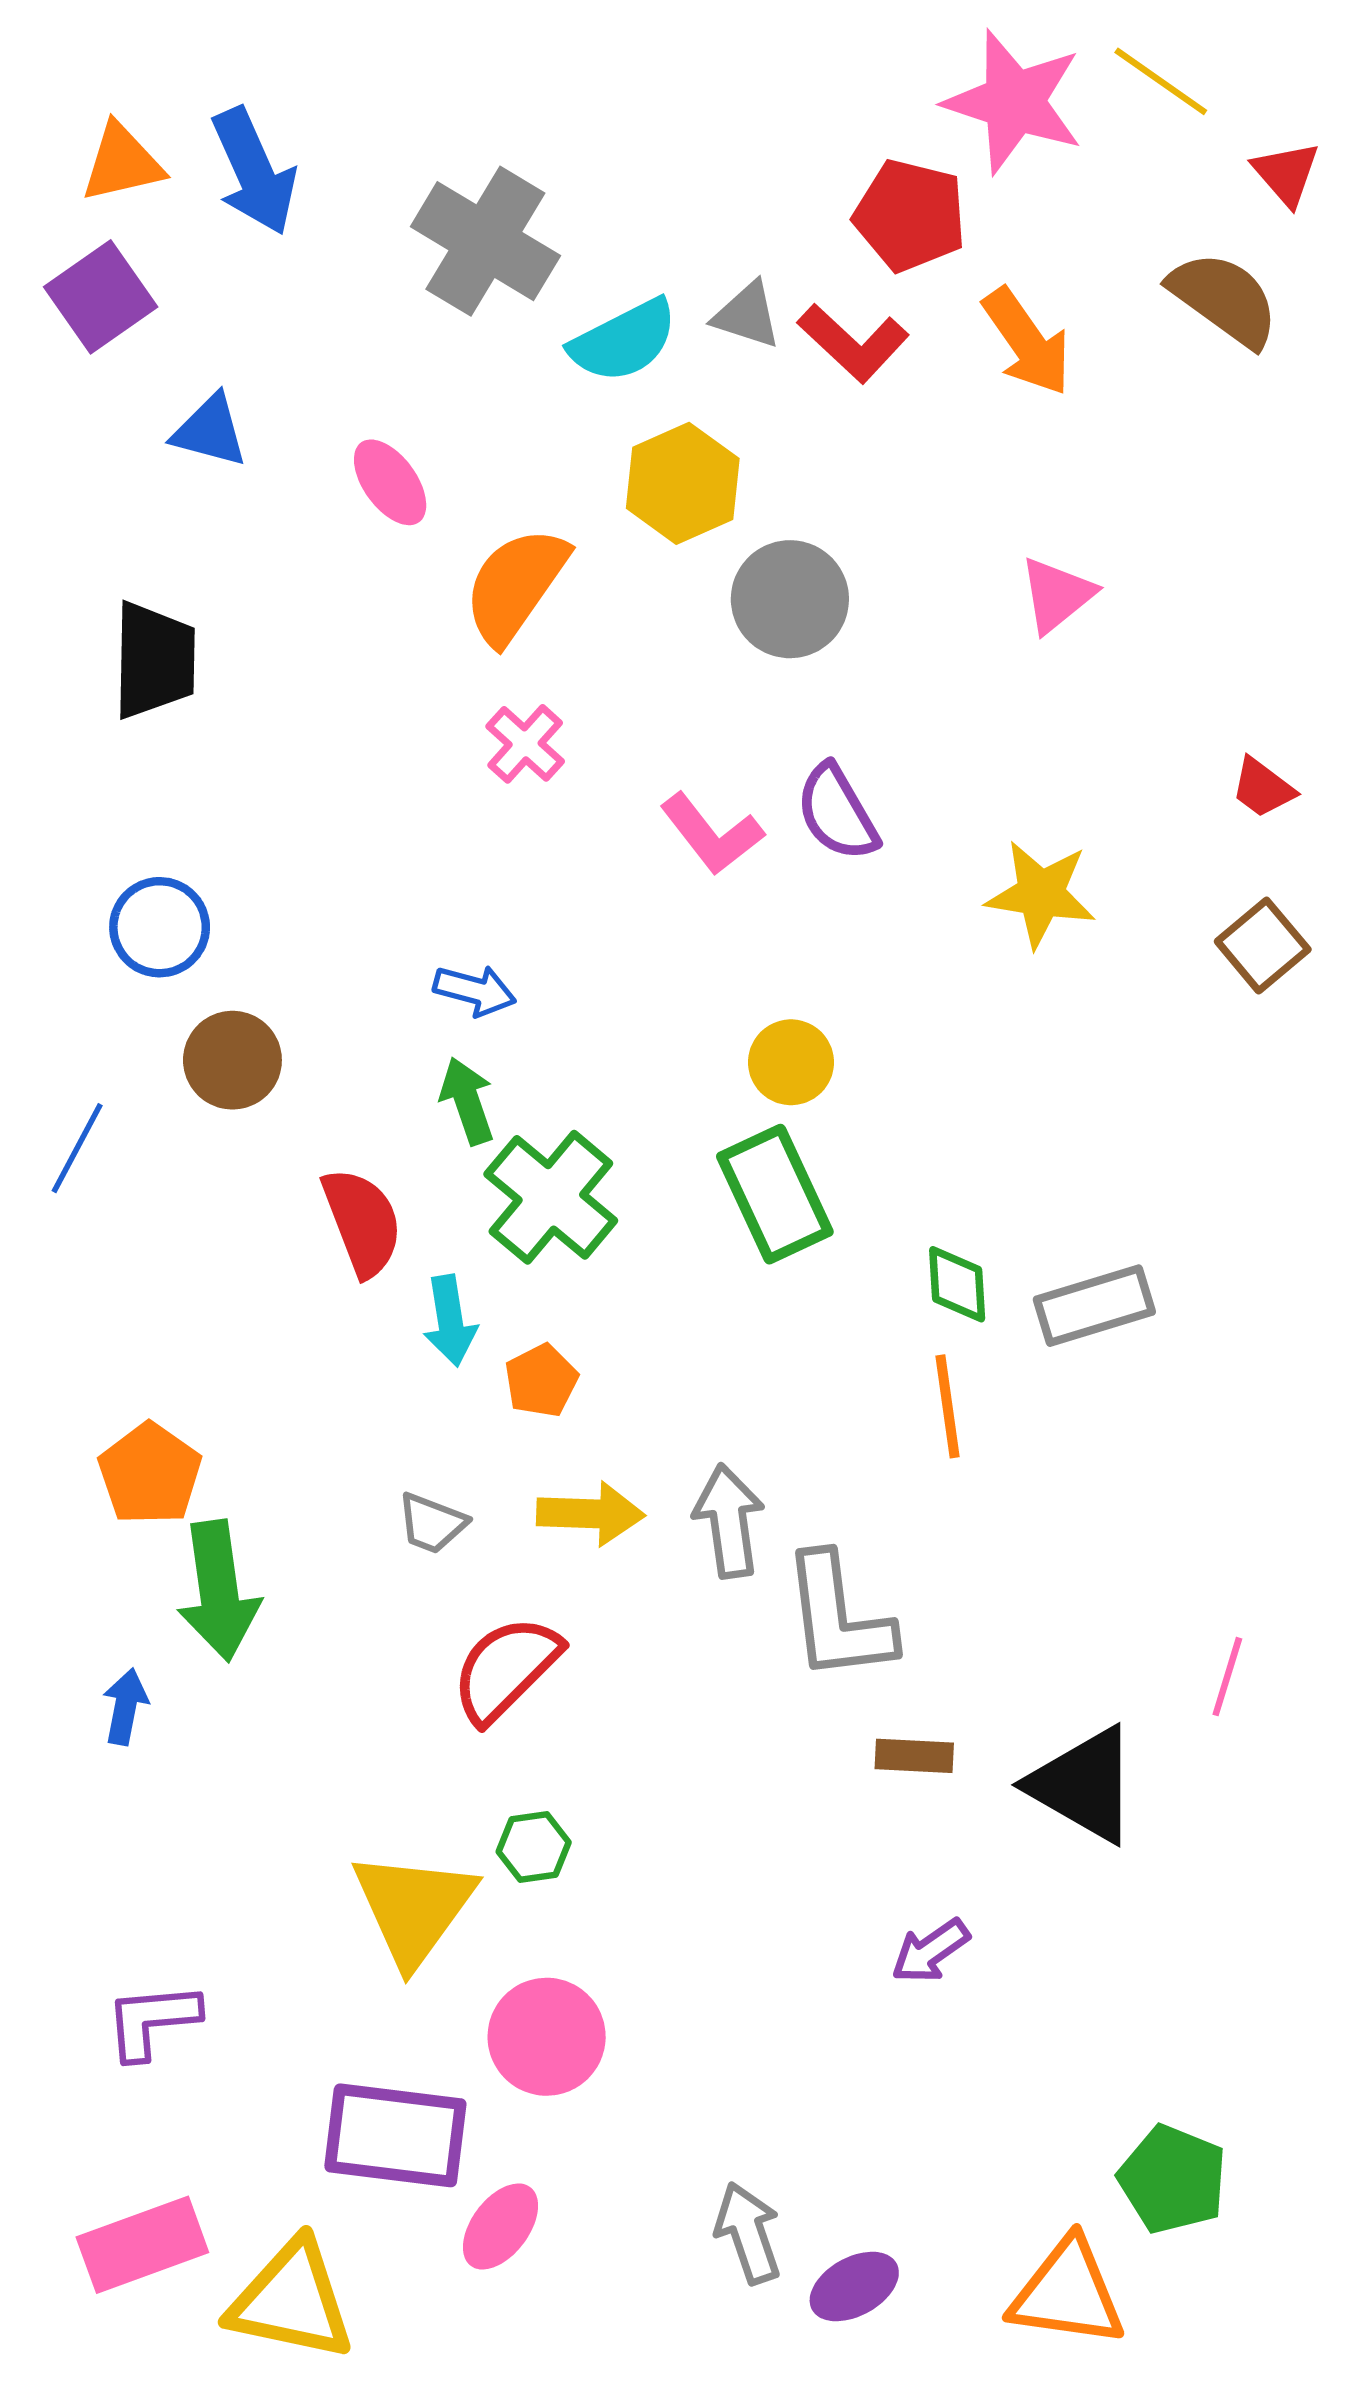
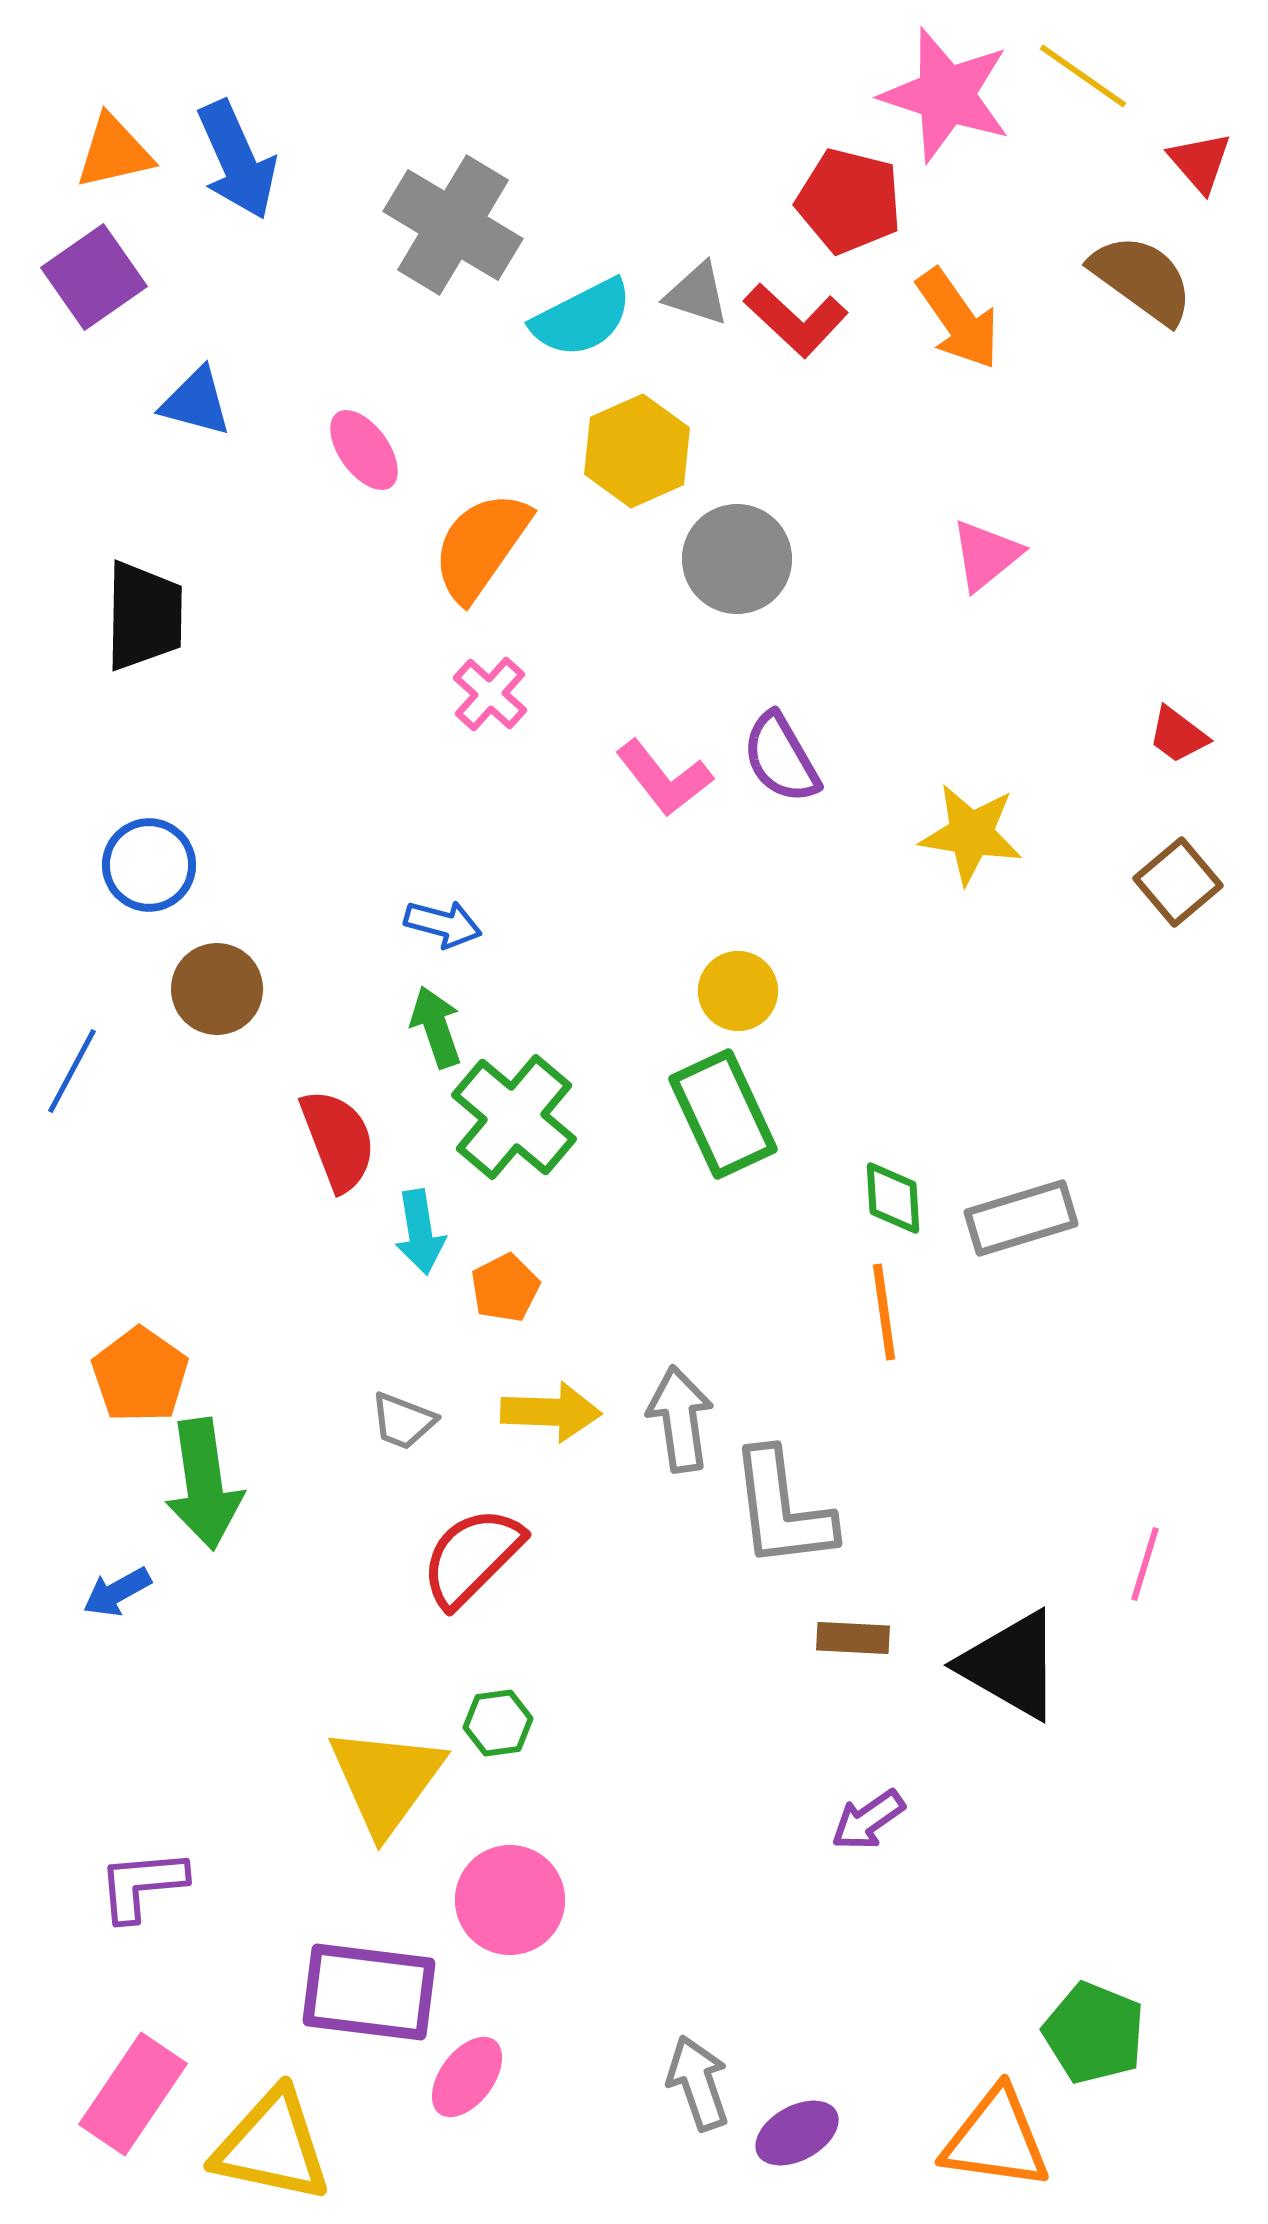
blue arrow: (125, 1707) -> (117, 1592), turned -130
pink rectangle: (142, 2245) -> (133, 2094), turned -36

